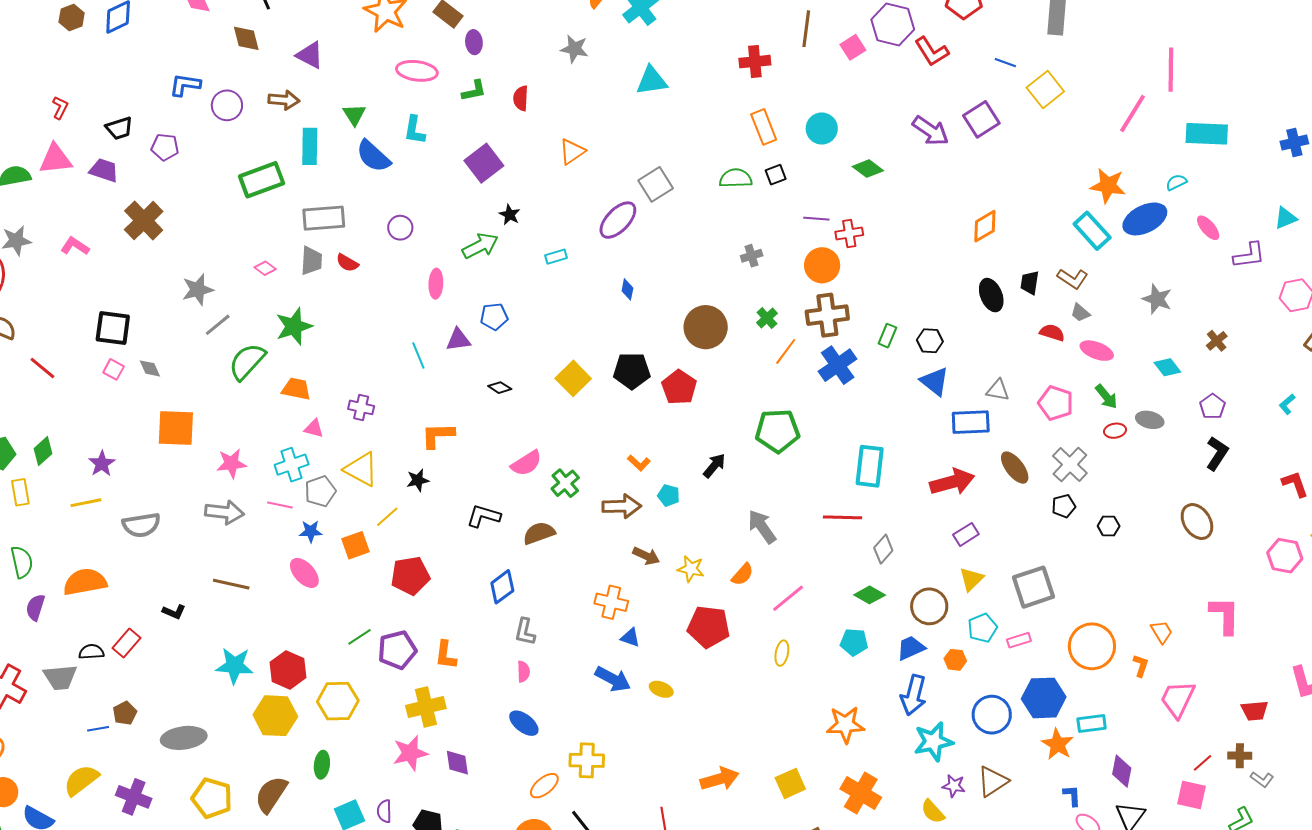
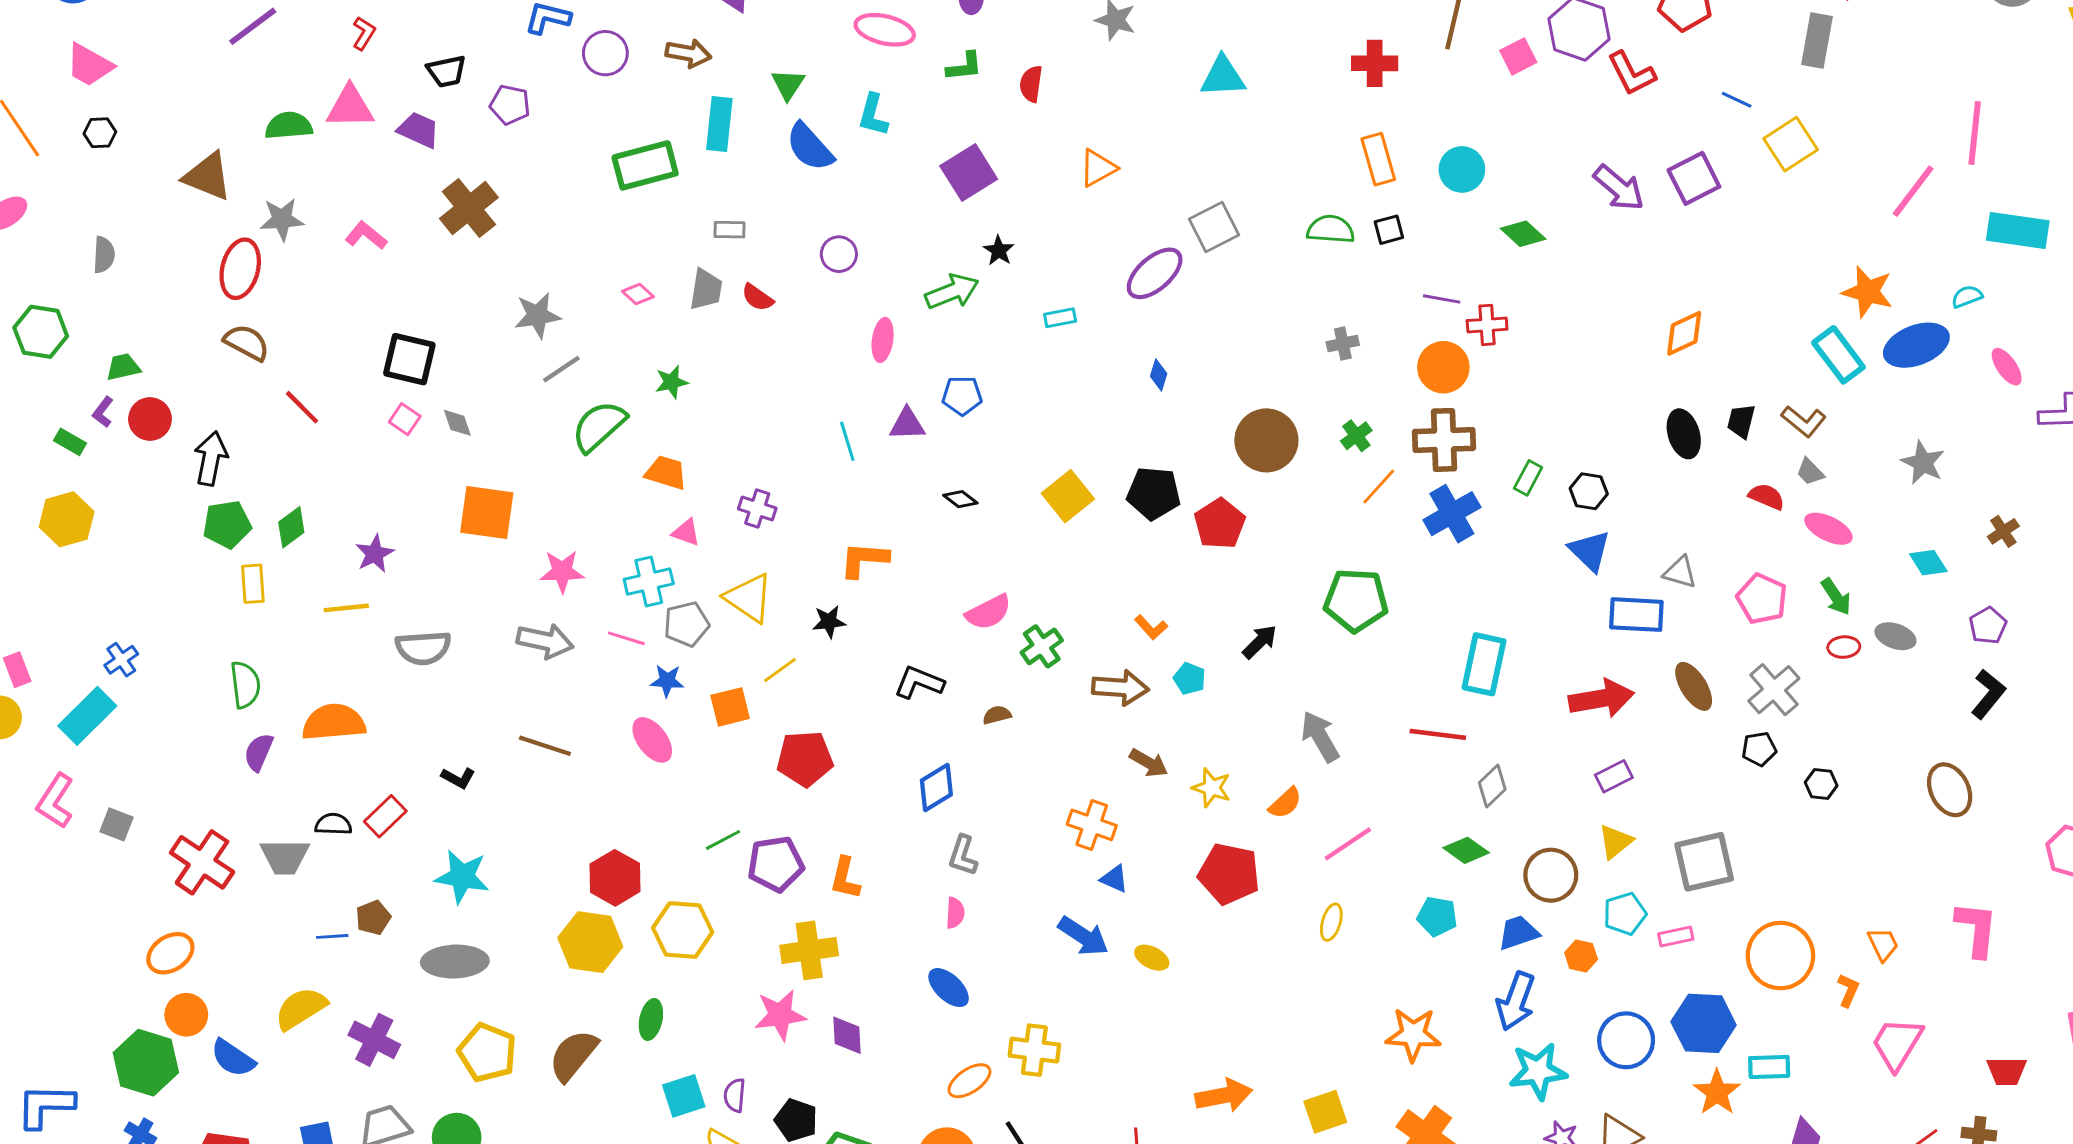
gray rectangle: (324, 218) -> (729, 230), size x0.5
green star: (294, 326) -> (671, 382), size x0.6
brown semicircle: (539, 533) -> (997, 715), size x0.6
cyan star: (235, 666) -> (462, 877), moved

